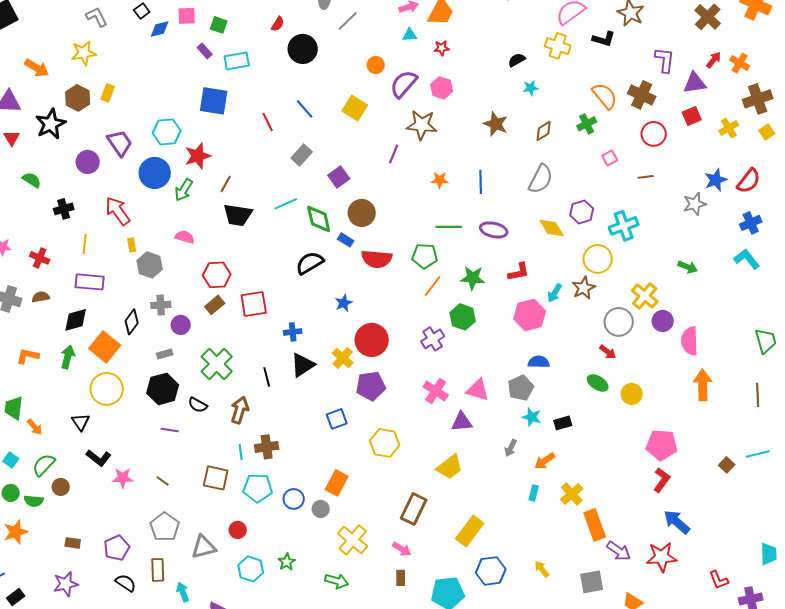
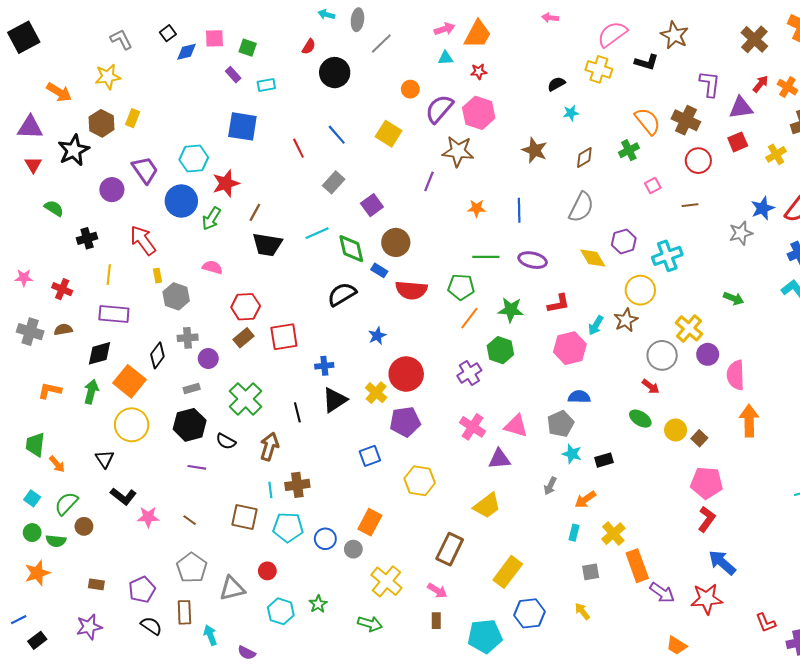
cyan rectangle: (237, 61) -> (266, 85), size x0.7
pink hexagon: (442, 88) -> (479, 113), size x1.4
brown square: (727, 465) -> (699, 438), moved
gray square: (592, 582) -> (591, 572), moved, size x0.7

